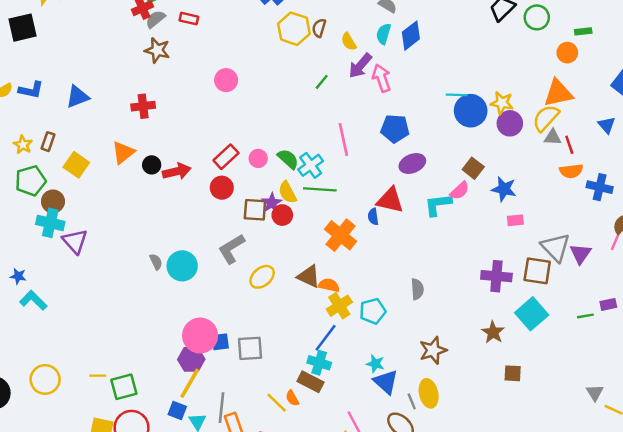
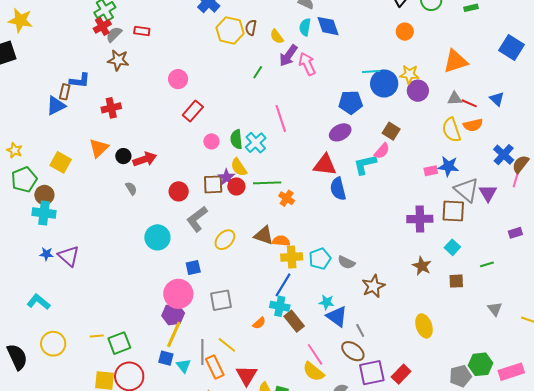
blue diamond: (411, 36) -> (328, 26), turned -65
orange circle: (567, 53) -> (405, 32), moved
blue L-shape: (31, 90) -> (80, 80), moved
yellow semicircle: (546, 118) -> (451, 130), moved, turned -55
blue triangle: (607, 125) -> (497, 99), moved
blue pentagon: (395, 129) -> (351, 102), moved
brown rectangle: (48, 142) -> (65, 92), moved
red line: (569, 145) -> (469, 103), turned -42
red rectangle: (226, 157) -> (193, 111), moved
green semicircle: (288, 159) -> (236, 139), turned -132
blue cross: (600, 187) -> (504, 155), moved, turned 35
red circle: (222, 188) -> (179, 191), moved
green line: (320, 189) -> (267, 183), moved
blue star: (504, 189) -> (448, 166), moved
blue semicircle: (373, 217) -> (338, 189), moved, size x1.6
orange cross: (341, 235) -> (287, 198), size x0.6
purple triangle: (75, 241) -> (69, 256), moved
gray semicircle: (156, 262) -> (131, 188), moved
blue star: (18, 276) -> (46, 254), moved
gray semicircle: (417, 289) -> (346, 262), moved, turned 126
cyan L-shape: (33, 300) -> (39, 302), moved
yellow cross: (339, 306) -> (292, 257), turned 35
cyan square: (532, 314) -> (452, 247), size x0.6
green line: (585, 316) -> (487, 264), moved
blue square: (220, 342) -> (193, 267), moved
brown square: (513, 373) -> (456, 281), moved
brown rectangle: (310, 382) -> (294, 321), moved, turned 30
yellow ellipse: (429, 393) -> (424, 326), moved
gray triangle: (595, 393) -> (495, 309), moved
orange semicircle: (292, 398) -> (259, 323), moved, turned -96
yellow line: (277, 403) -> (227, 345), moved

